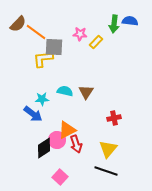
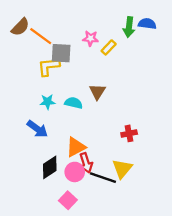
brown triangle: (86, 92) -> (97, 92), moved
cyan star: (42, 99) -> (48, 102), moved
pink circle: (57, 140) -> (75, 172), moved
black line: (106, 171) -> (103, 178), moved

